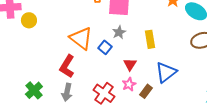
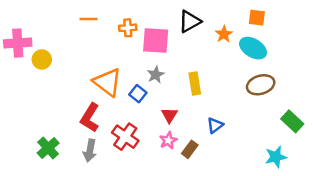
blue triangle: (166, 72) -> (215, 125), size x0.6
red cross: (104, 93) -> (125, 137), moved

